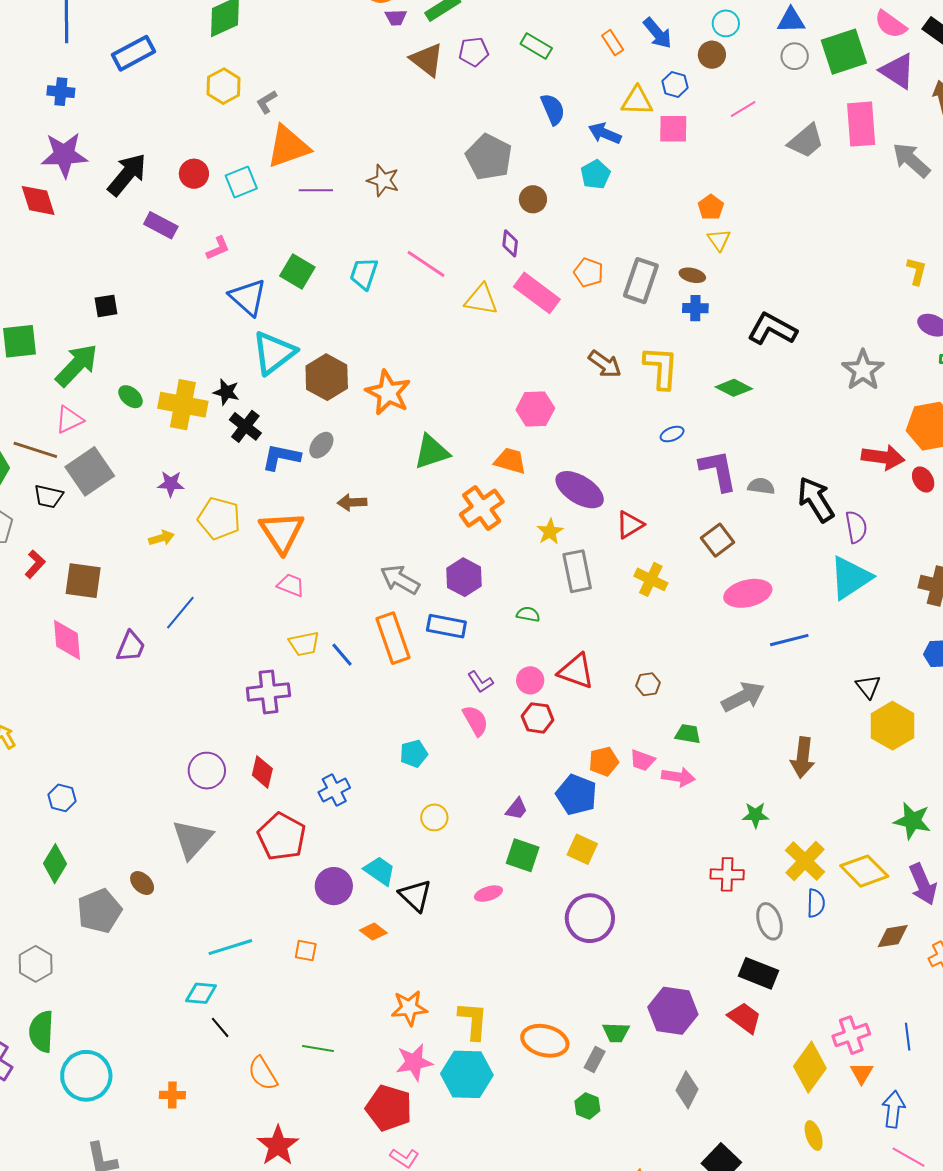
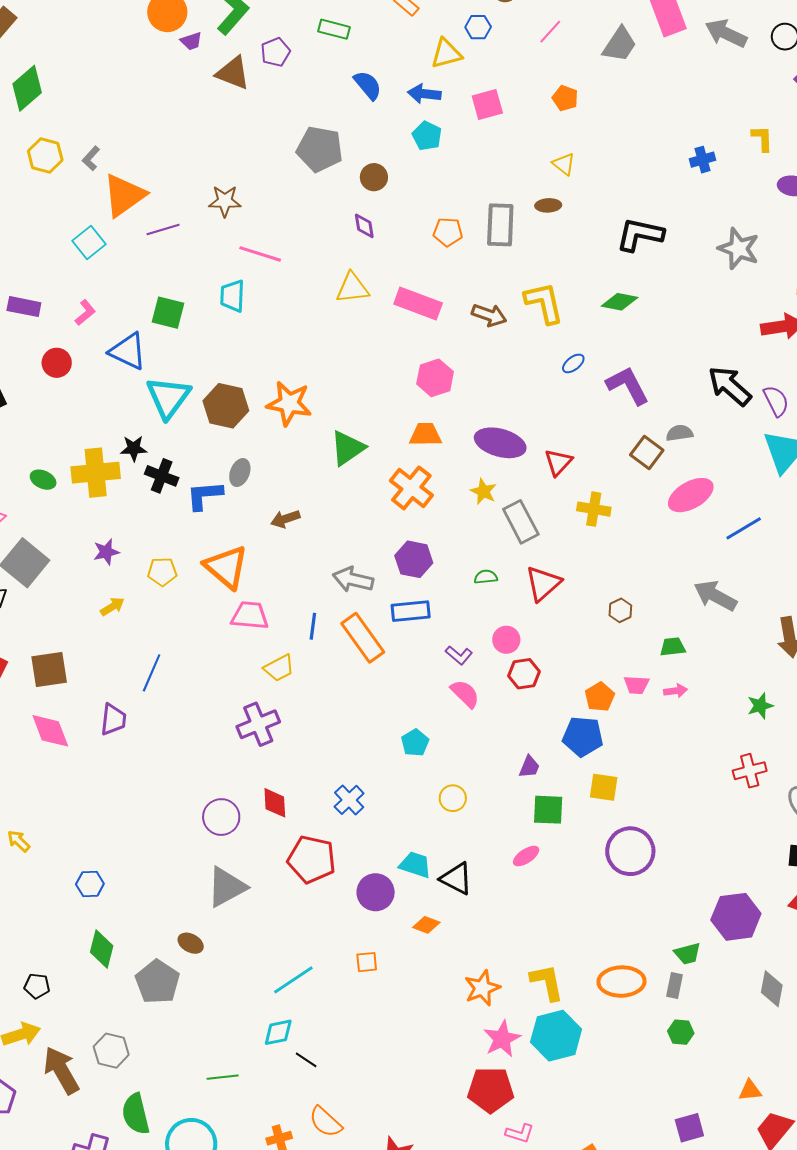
pink square: (673, 129) -> (487, 105), moved
red circle: (194, 174) -> (57, 363), moved
orange pentagon: (711, 207) -> (565, 98), moved
pink line: (426, 264) -> (260, 254), moved
pink rectangle: (537, 293) -> (418, 303), moved
blue cross: (695, 308) -> (702, 160), moved
gray semicircle: (761, 486) -> (679, 433), moved
yellow pentagon: (219, 518) -> (162, 572), size x0.7
pink trapezoid: (291, 585) -> (250, 615), size x1.4
blue line: (342, 655) -> (313, 626), moved, turned 64
red triangle: (576, 671) -> (543, 583), moved, turned -45
gray arrow: (743, 697) -> (715, 596), turned -108
pink arrow: (678, 777) -> (676, 691), size x0.7
gray triangle: (192, 839) -> (227, 887), turned 36
green line: (318, 1049) -> (223, 1077), moved
orange semicircle: (263, 1073) -> (325, 1122), moved

